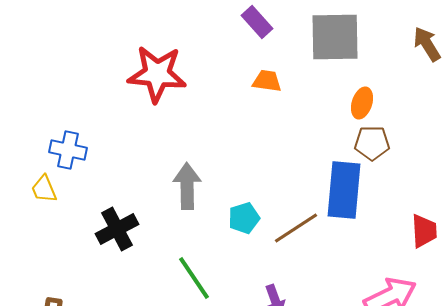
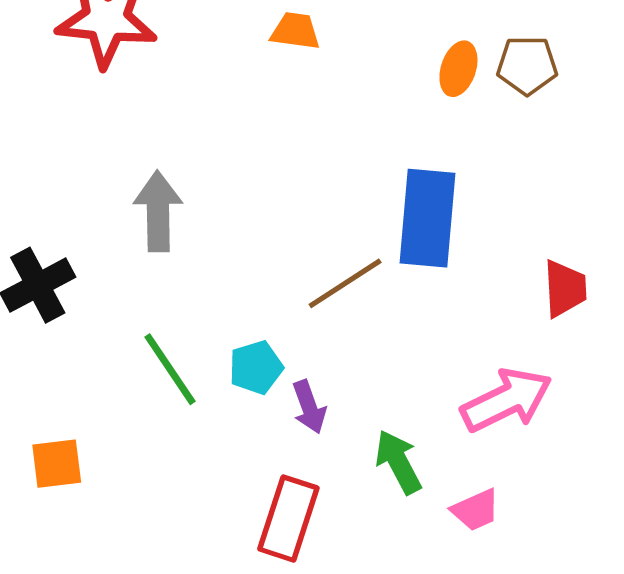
brown pentagon: (372, 143) -> (527, 65), moved
cyan pentagon: (244, 218) -> (256, 367), moved

